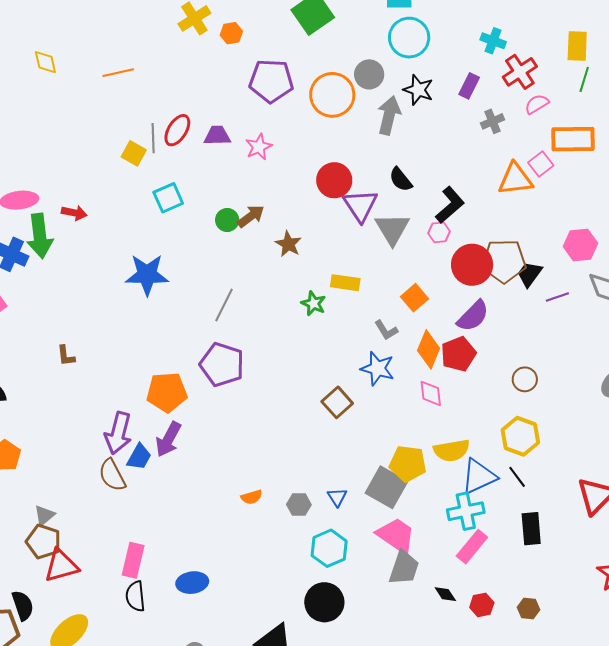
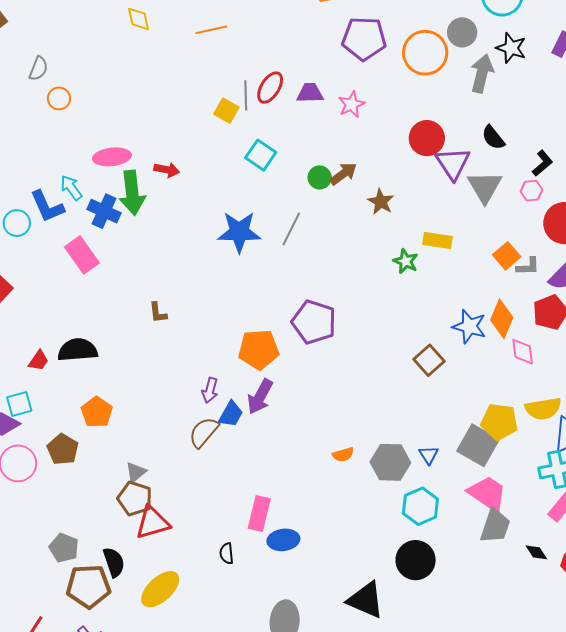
cyan square: (168, 198) -> (261, 155), turned -32
black L-shape: (450, 205) -> (542, 163), size x0.7
gray line: (224, 305) -> (291, 229), moved
gray L-shape: (386, 330) -> (528, 266), moved, turned -60
orange diamond: (429, 349) -> (502, 319), moved
purple arrow: (118, 433) -> (210, 390), size x0.6
brown semicircle: (112, 475) -> (204, 432), turned 68
gray hexagon: (299, 505) -> (390, 462), size x1.6
pink rectangle: (133, 560) -> (259, 513), moved
black semicircle: (135, 596) -> (227, 553), size x0.7

